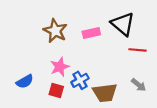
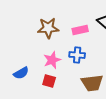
brown star: (55, 31) -> (48, 28), turned -30
blue cross: (80, 80) -> (77, 55), moved, turned 35

